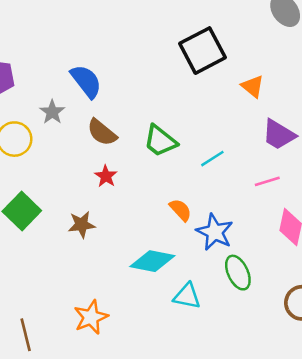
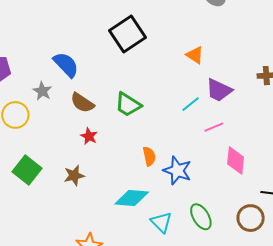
black square: (203, 51) -> (127, 34), moved
cyan line: (212, 159) -> (191, 104), moved
orange semicircle: (180, 210) -> (149, 156), turned 36
green ellipse: (238, 273) -> (201, 217), moved
cyan triangle: (187, 296) -> (161, 222), turned 40

